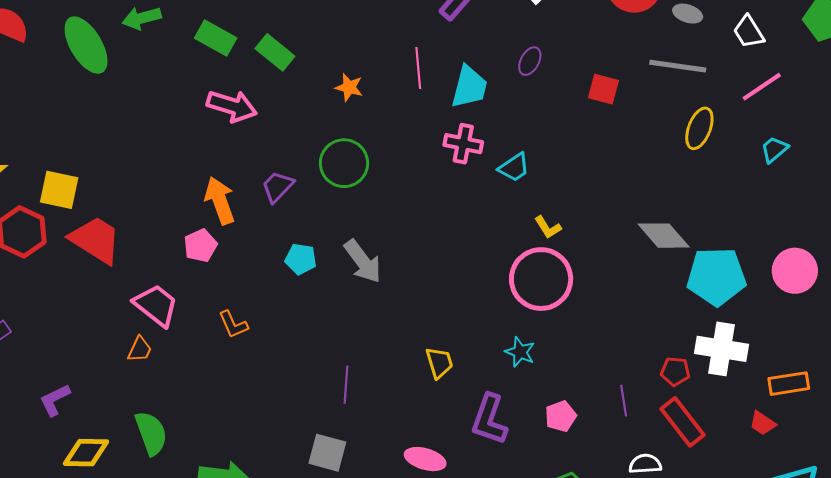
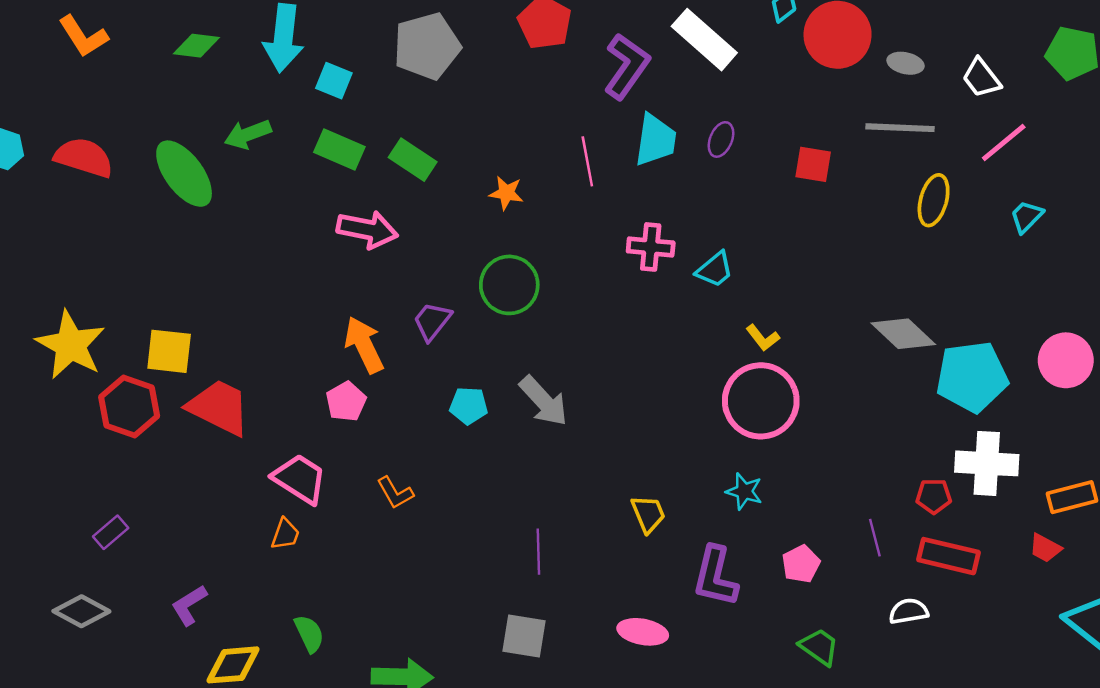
cyan trapezoid: (469, 87) -> (656, 140), moved
red rectangle: (683, 422) -> (949, 556), turned -33
green semicircle: (151, 433) -> (309, 634), size x0.7

